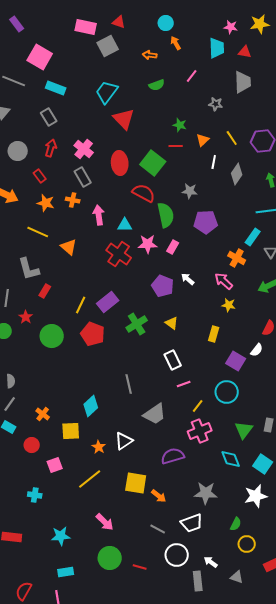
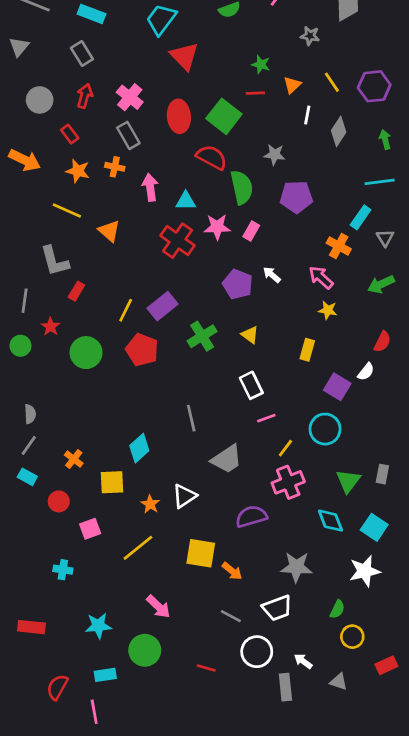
green circle: (110, 558) -> (145, 650), moved
red semicircle: (24, 591) -> (57, 687), moved

